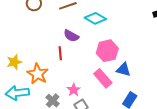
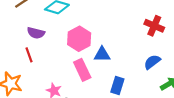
pink rectangle: (103, 78) -> (82, 70), turned 30

